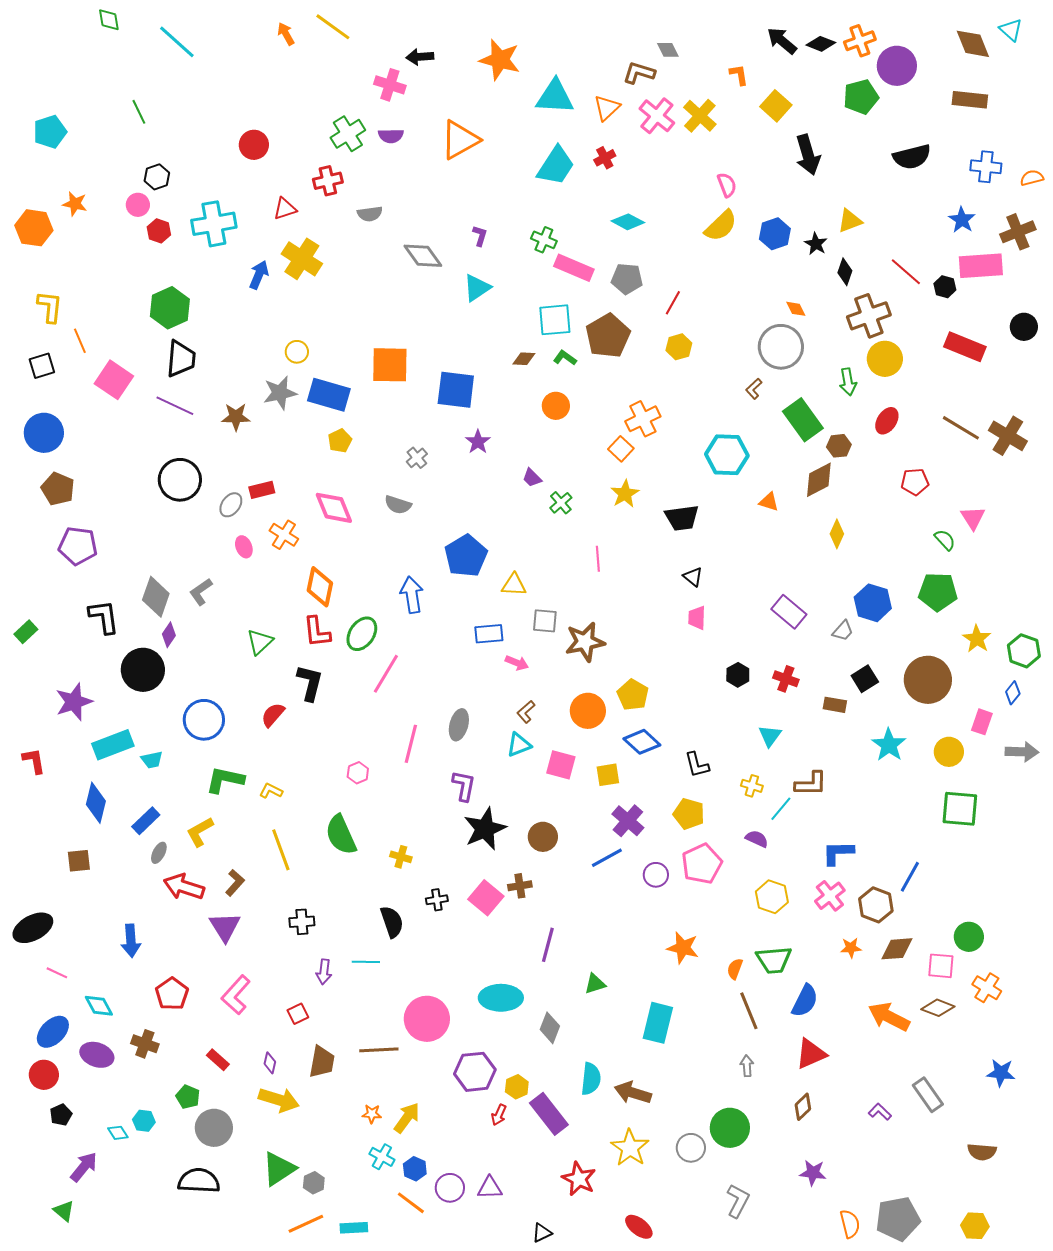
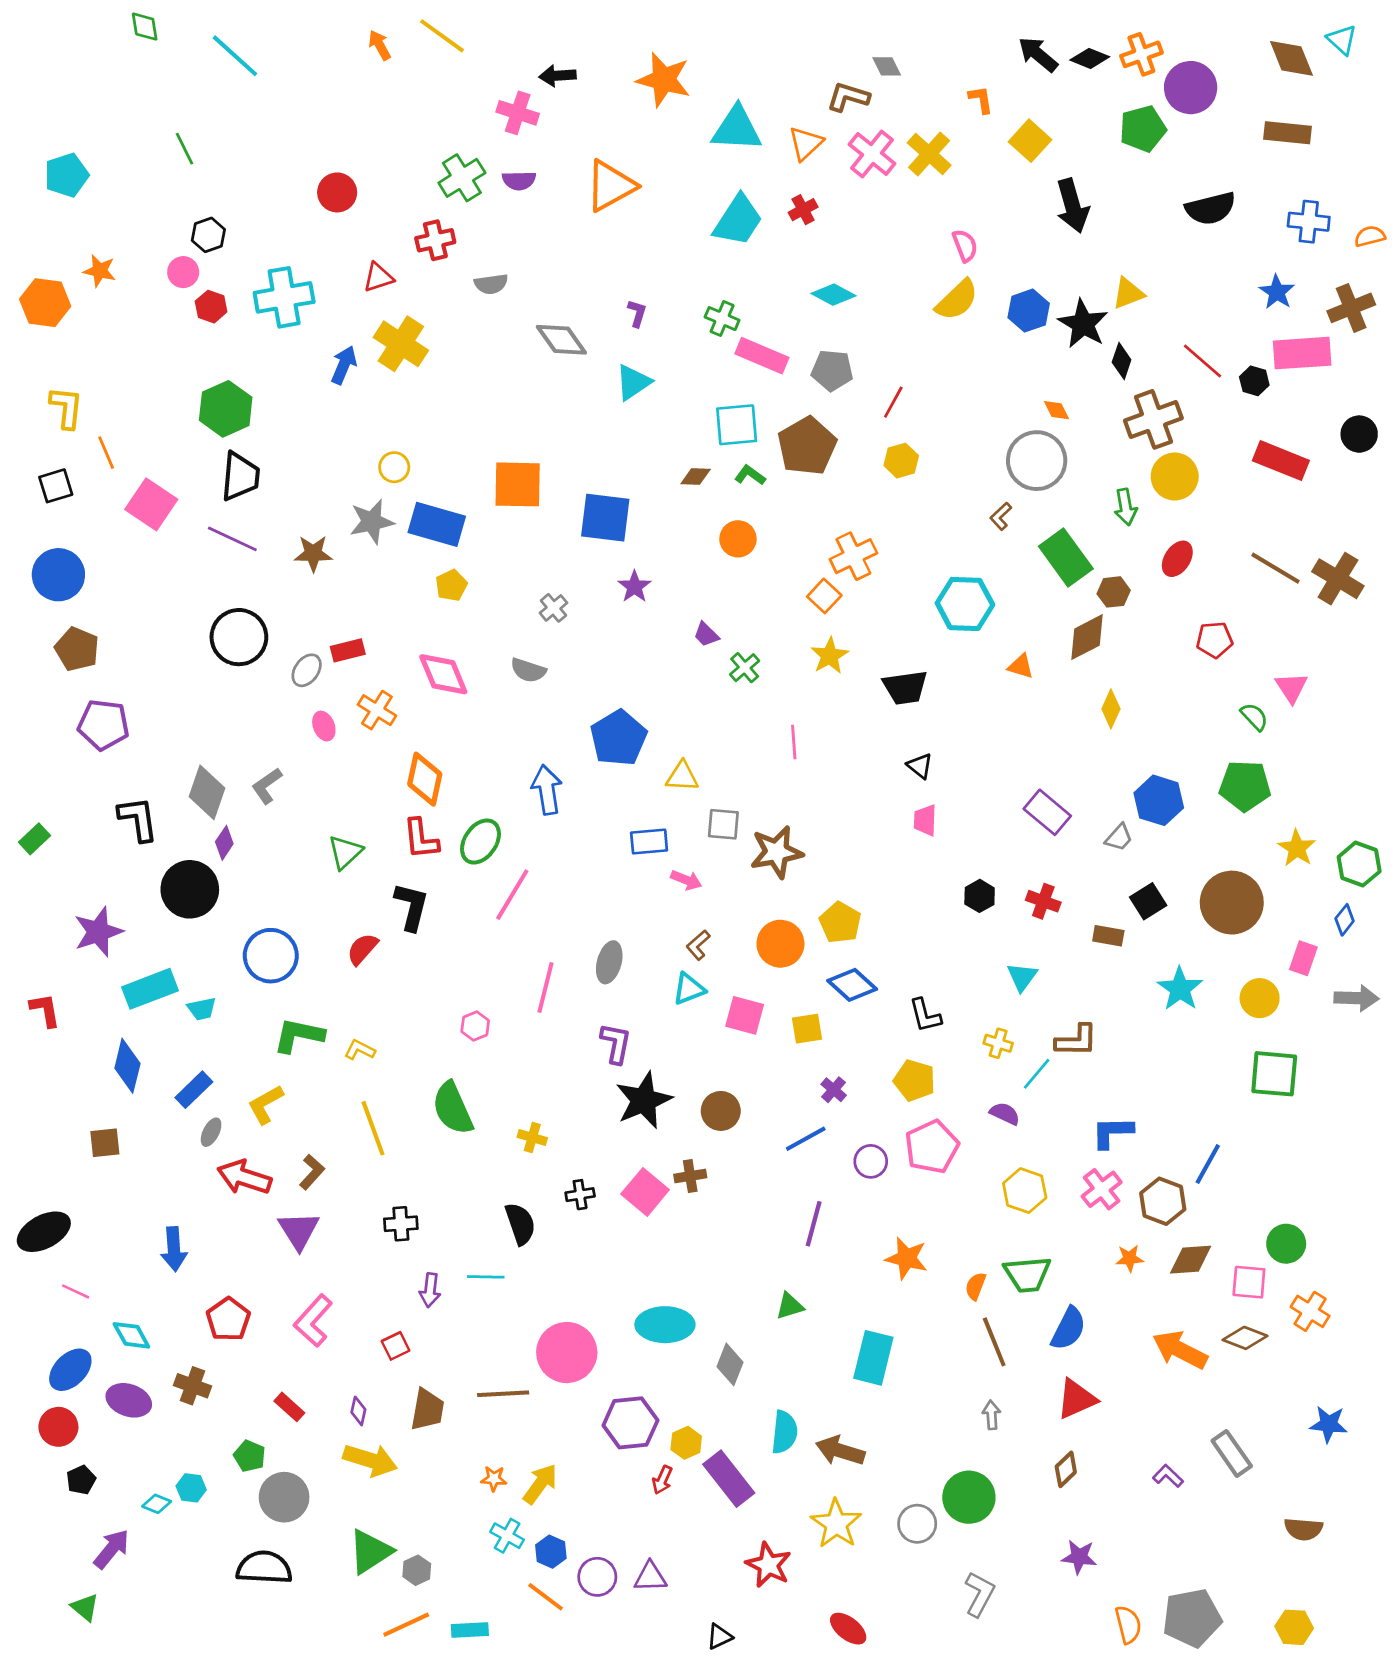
black star: (816, 244) -> (1083, 324), size x1.6
purple cross: (628, 821) -> (834, 1090), size x0.6
purple line: (548, 945) -> (814, 1224), moved
cyan diamond: (118, 1133) -> (157, 1504), turned -35

